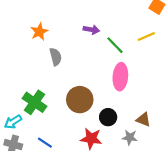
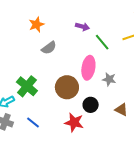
gray semicircle: (56, 57) -> (49, 48), turned 63
pink ellipse: (120, 77) -> (88, 68), moved
gray star: (130, 137) -> (109, 79), moved

